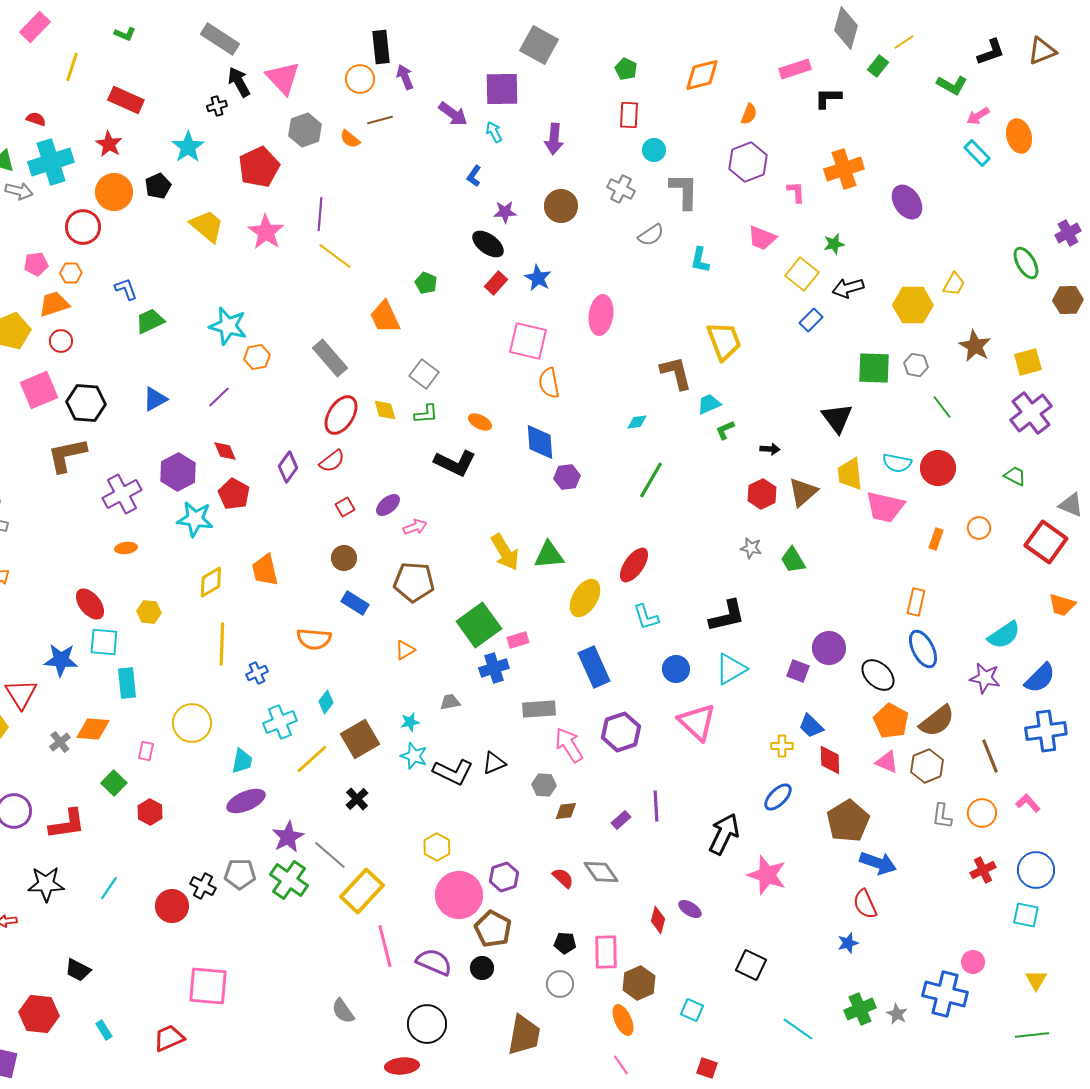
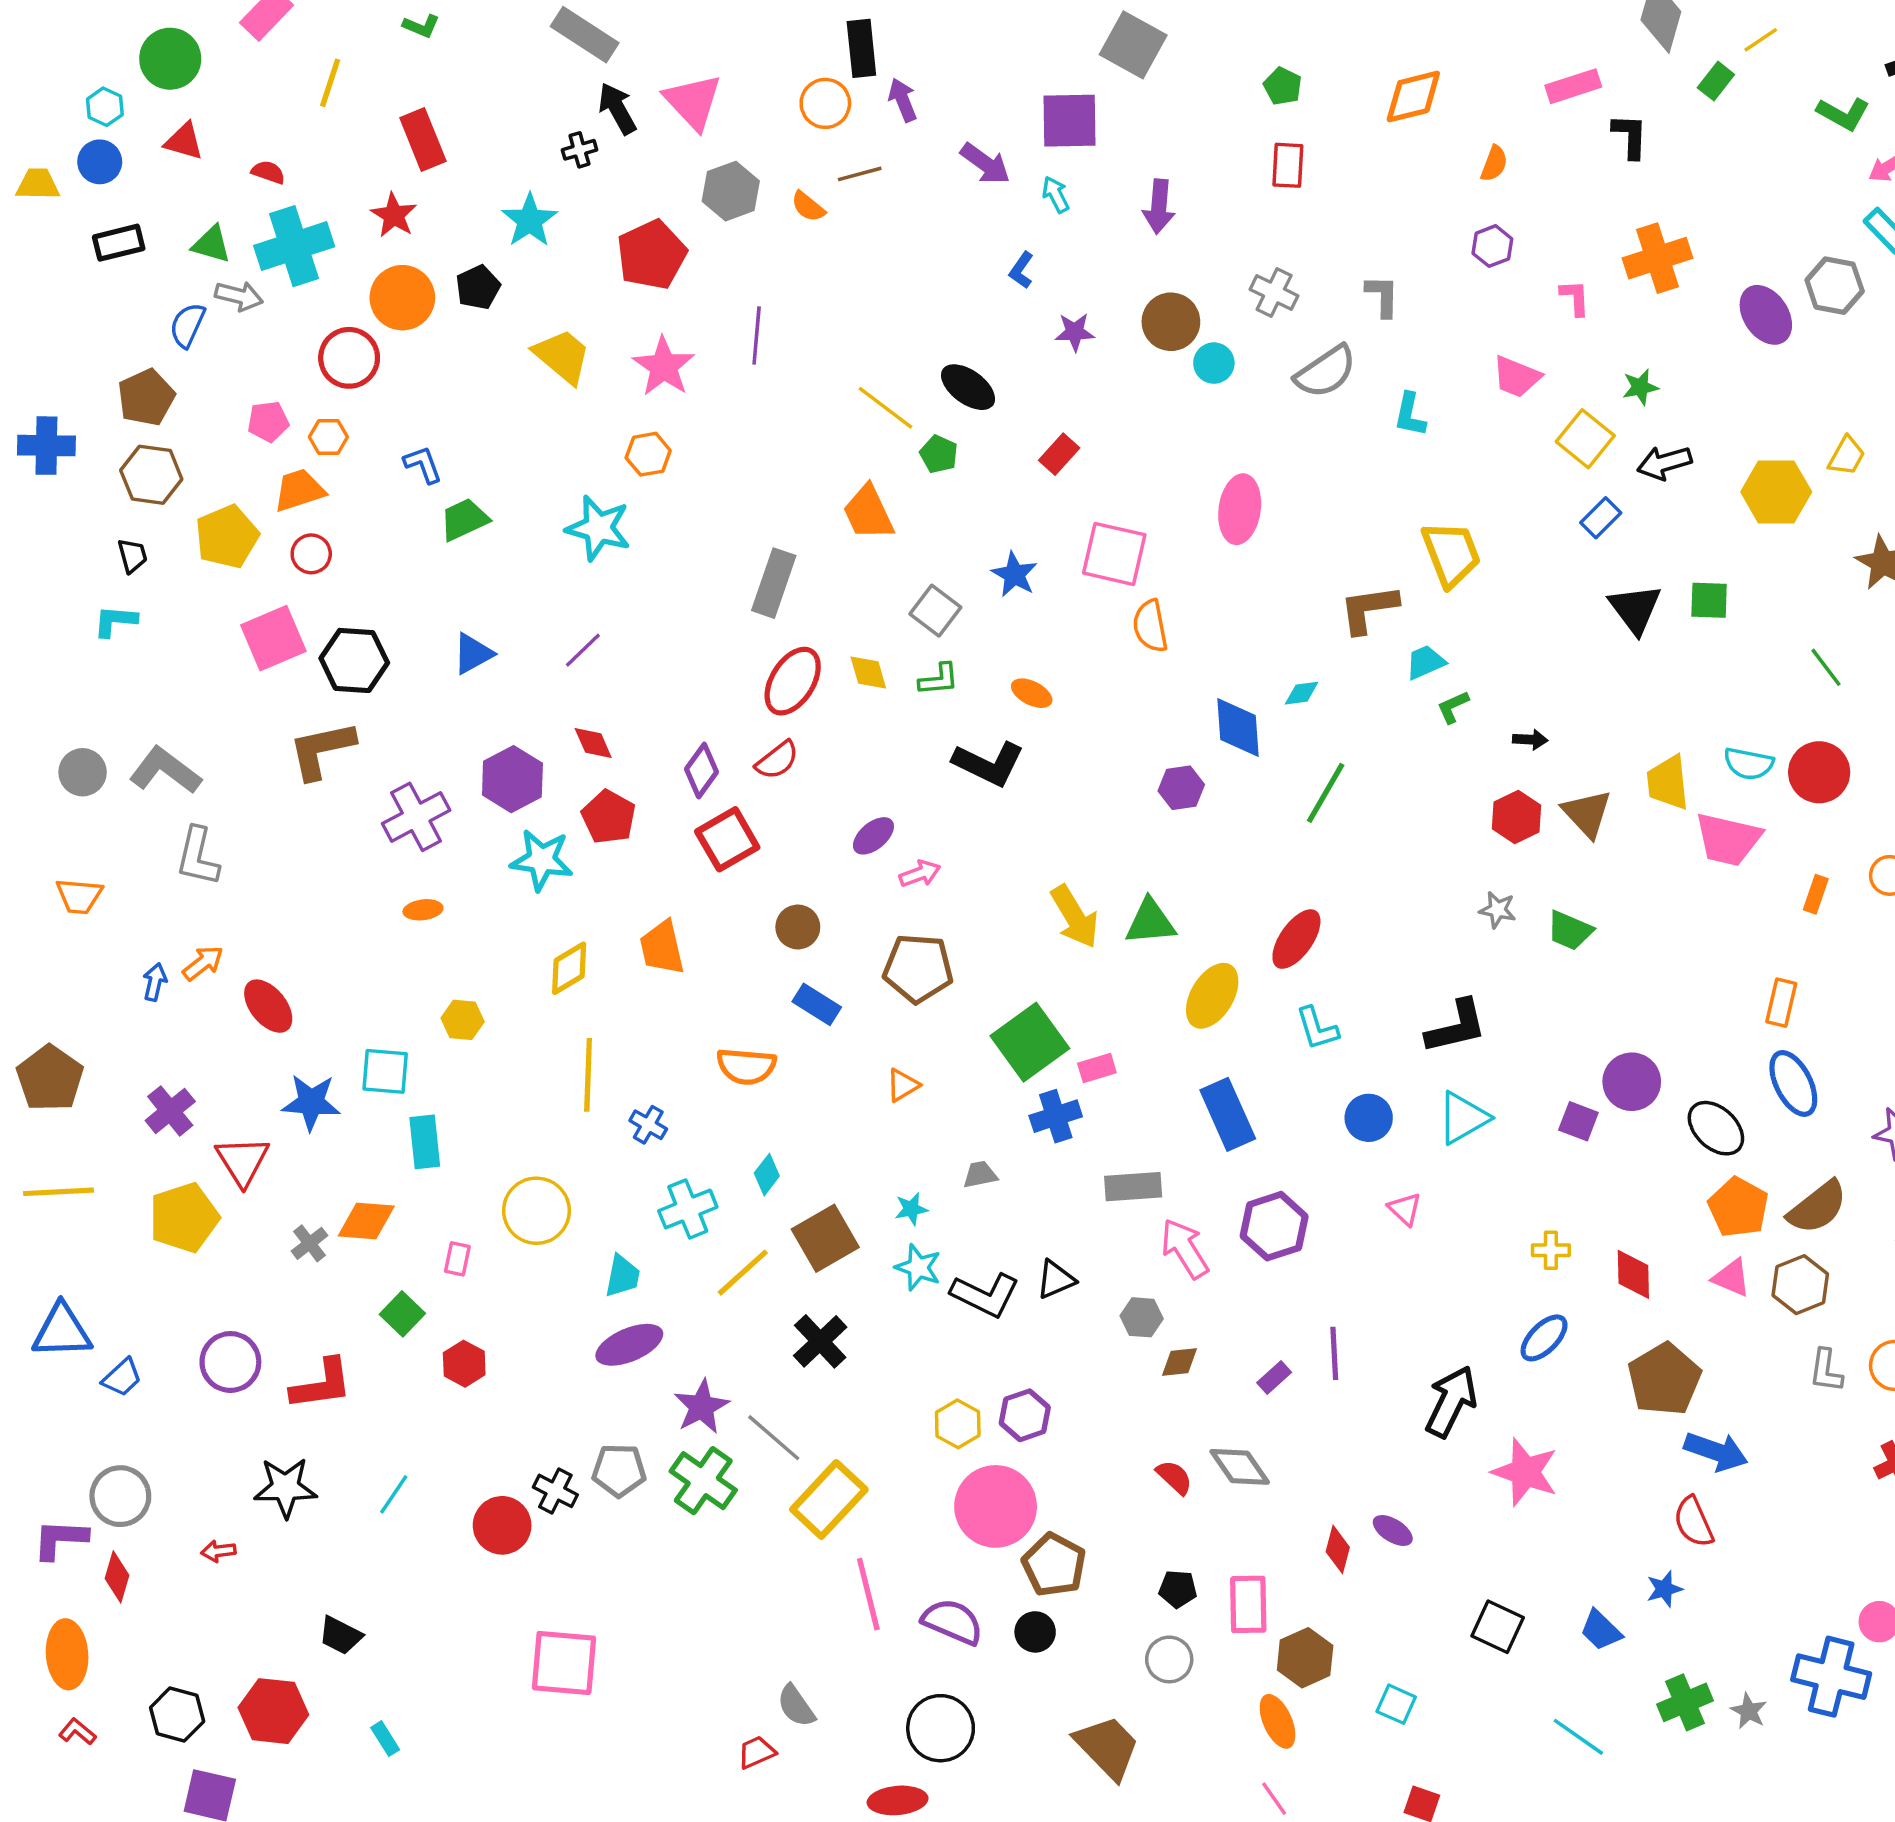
black L-shape: (828, 98) -> (1630, 136), turned 92
red rectangle: (126, 100) -> (423, 140), turned 44
cyan circle: (654, 150) -> (1214, 363), moved
purple hexagon: (748, 162) -> (1492, 246), size x0.6
gray L-shape: (684, 191) -> (1382, 296), size x0.7
gray semicircle: (651, 235) -> (1326, 372), size x1.4
black ellipse: (488, 244) -> (968, 387), moved
yellow line: (335, 256) -> (885, 408), moved
blue star: (538, 278) -> (1014, 575), moved
orange hexagon: (257, 357) -> (648, 454), moved
gray rectangle: (330, 358) -> (774, 583), turned 60
gray hexagon: (916, 365) -> (1835, 286), moved, size x1.4
green square: (874, 368) -> (1709, 600), size x0.7
brown L-shape: (676, 373) -> (1369, 609), turned -84
black triangle: (837, 418) -> (1635, 609), moved
blue diamond: (540, 442) -> (1238, 728), moved
brown triangle: (803, 492) -> (1587, 814), turned -32
red square: (345, 507) -> (727, 839), moved, size x1.8
green trapezoid: (793, 560) -> (1570, 930), turned -36
red ellipse: (90, 604) -> (268, 1006), moved
blue cross: (257, 673) -> (648, 1125), turned -35
pink triangle: (697, 722) -> (1405, 1209), size x0.5
blue trapezoid: (811, 726) -> (1601, 1630), moved
black cross: (357, 799) -> (820, 1341), size x1.4
purple hexagon: (504, 877) -> (1025, 1415), moved
brown trapezoid: (524, 1035) -> (1107, 1747), turned -54
red trapezoid: (169, 1038) -> (757, 1752), moved, size x0.7

